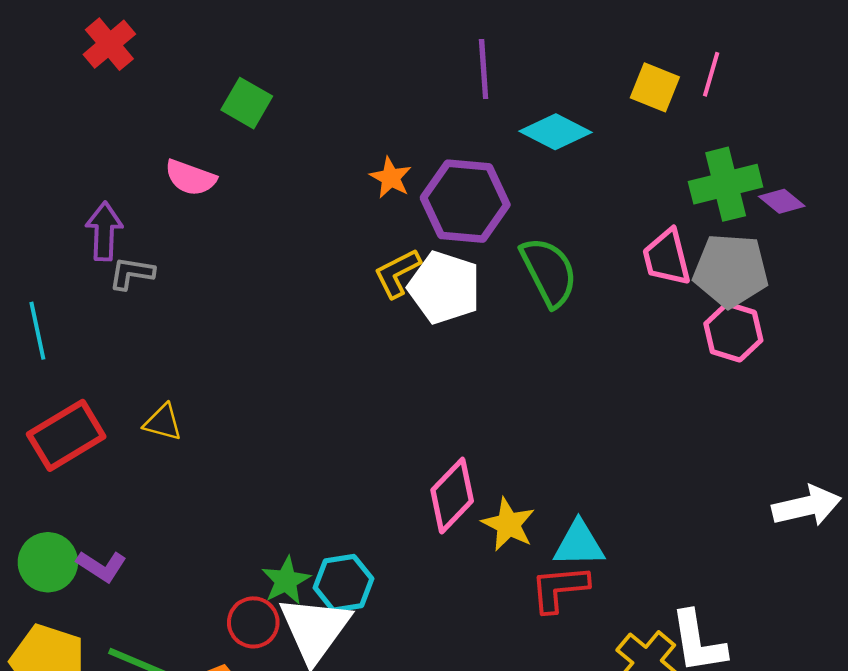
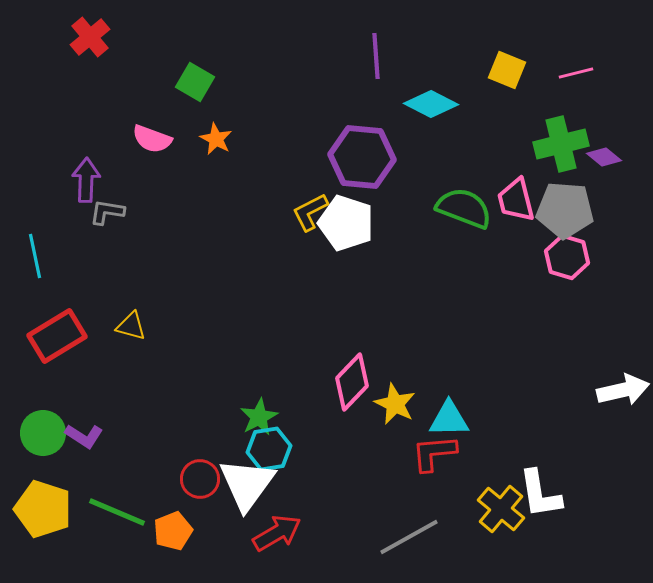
pink line: (711, 74) -> (576, 73), moved, turned 60
orange star: (391, 178) -> (216, 139), moved
green semicircle: (549, 272) -> (464, 208), moved, turned -42
green star: (286, 581) -> (259, 417), moved

